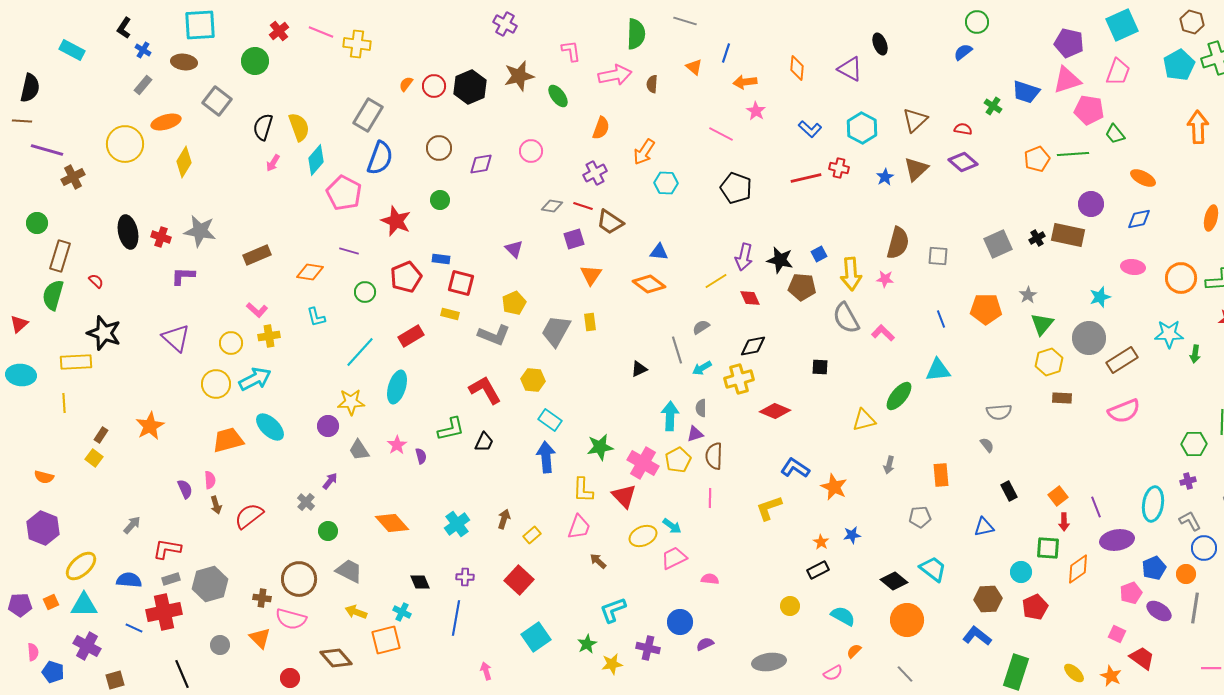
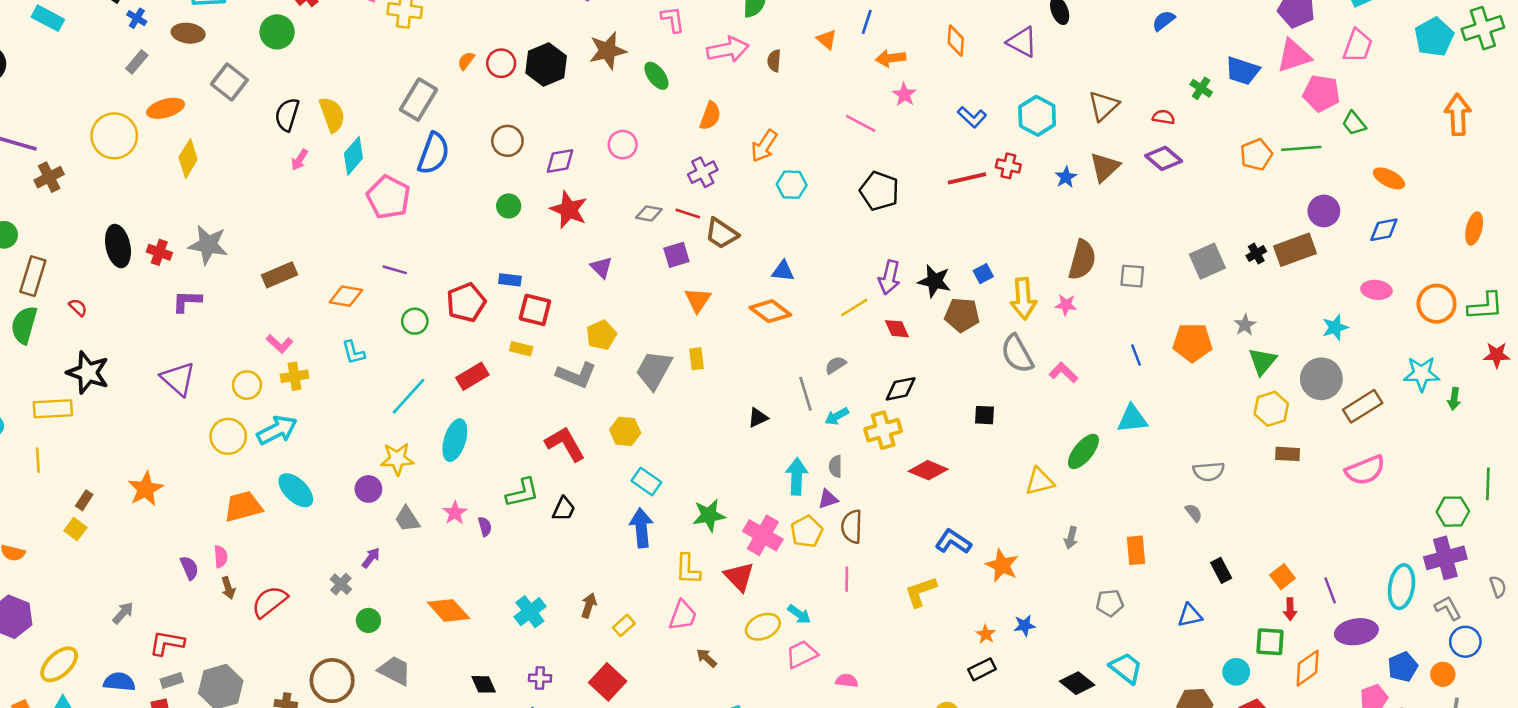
red star: (396, 221) -> (569, 210), moved
brown rectangle: (1068, 235) -> (1295, 250), turned -32
purple cross: (1188, 481) -> (1445, 558), size x2.0

